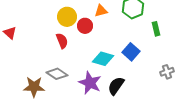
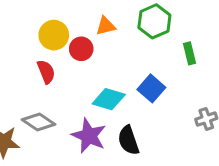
black semicircle: (116, 86) -> (128, 140), turned -54

